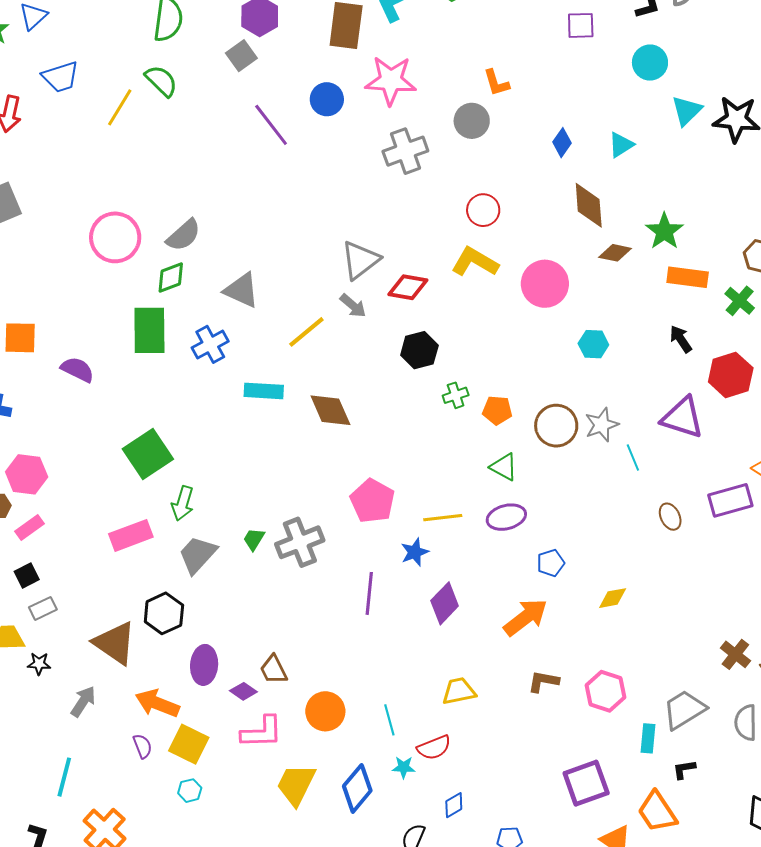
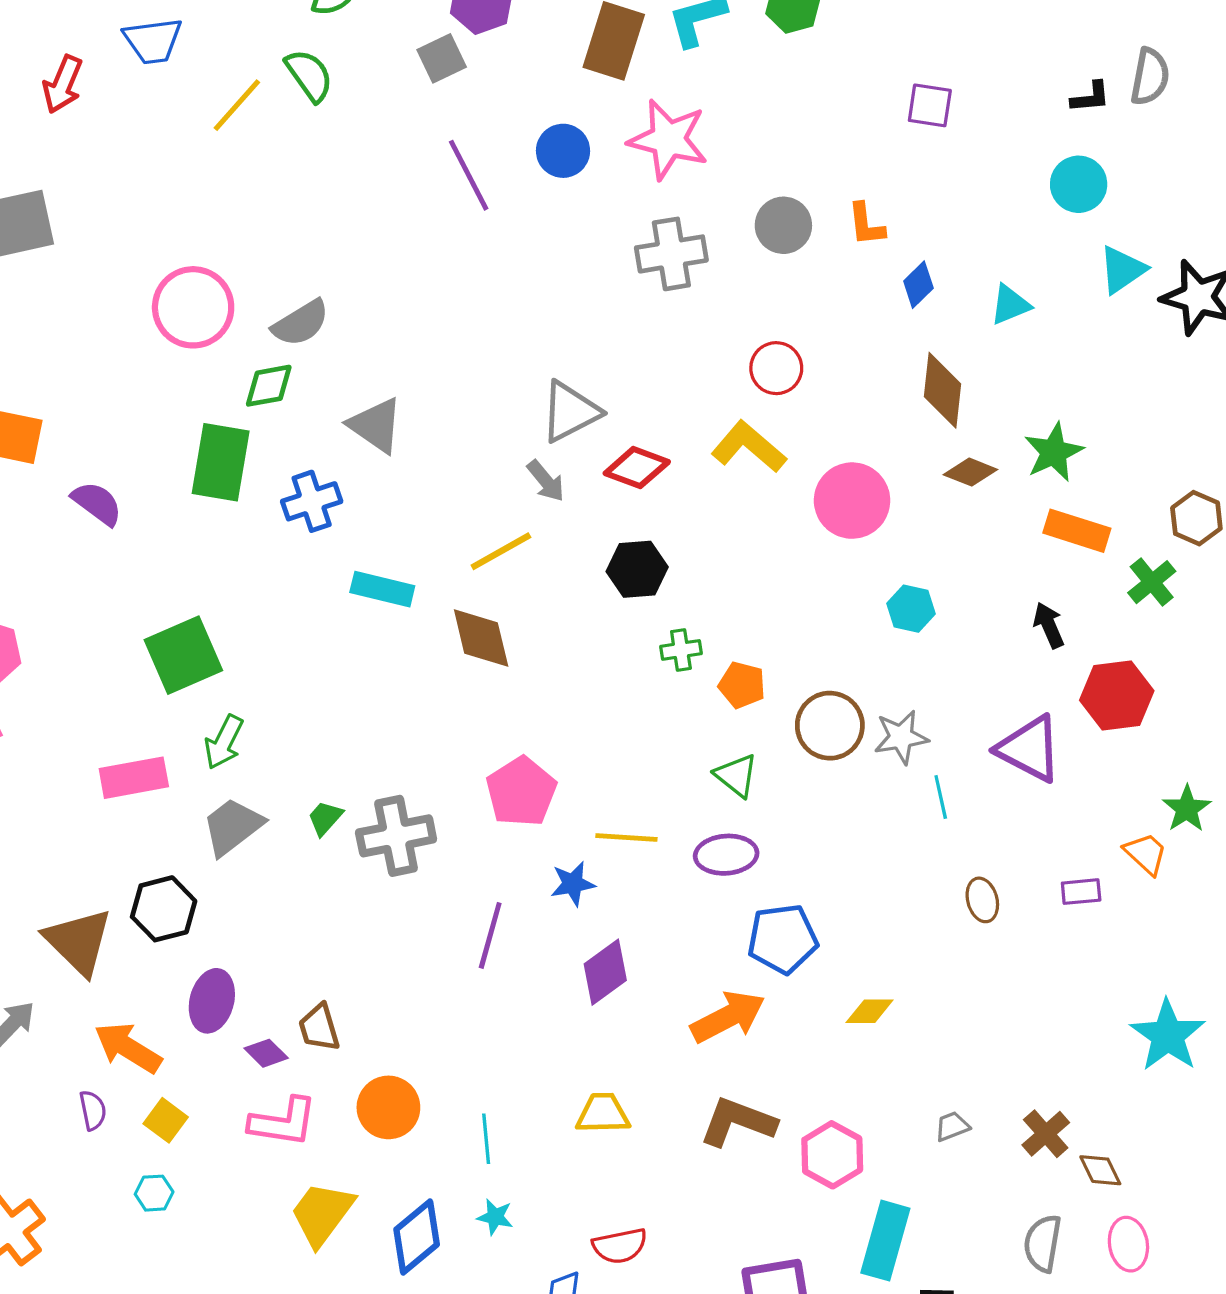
purple square: (581, 25) -> (930, 105), moved
orange L-shape: (496, 83) -> (866, 224), moved
yellow line: (306, 332) -> (501, 551), moved
purple rectangle: (730, 500) -> (1081, 892), size x0.6
blue pentagon: (551, 563) -> (783, 939), size x1.6
brown L-shape: (543, 681) -> (738, 1122), size x1.5
gray trapezoid: (684, 710) -> (952, 1126), moved, size x0.5
cyan rectangle: (648, 738) -> (885, 1241), size x1.6
yellow square: (189, 744) -> (166, 1120), size x0.7
red semicircle: (434, 748) -> (620, 1246), moved

